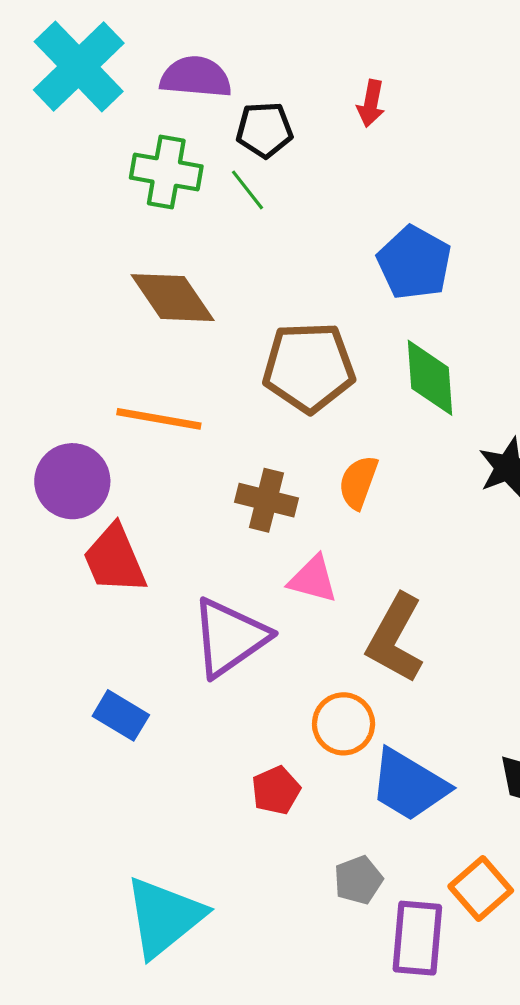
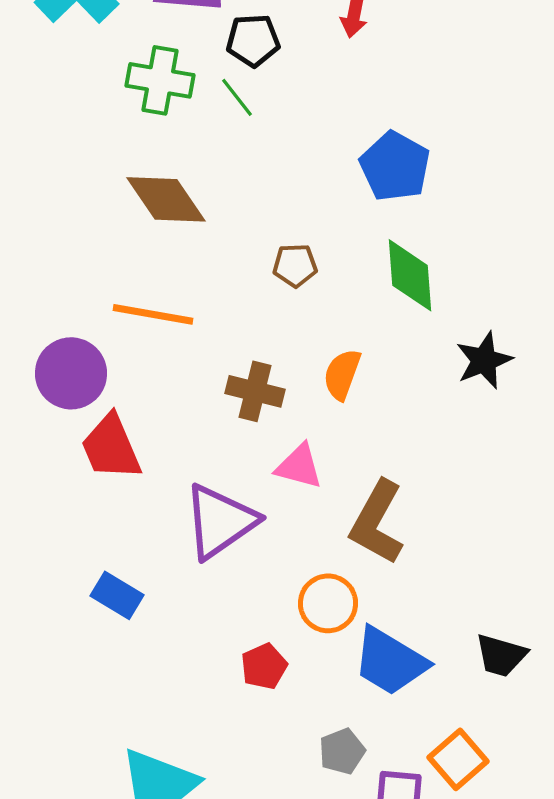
brown pentagon: (309, 367) -> (295, 265), size x0.5

